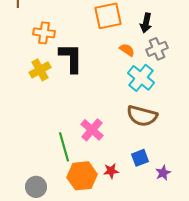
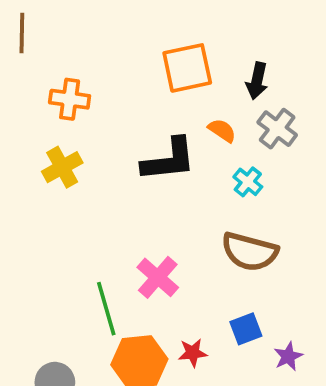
gray cross: (157, 49) -> (277, 129), turned -30
black L-shape: (71, 58) -> (169, 160), moved, turned 84
cyan cross: (141, 78) -> (248, 182), size x0.6

